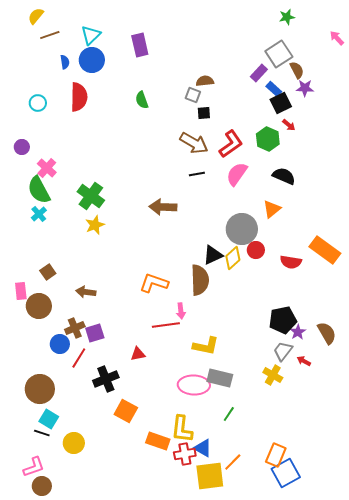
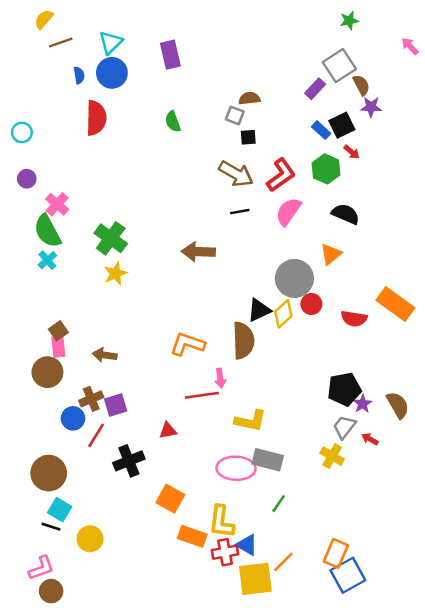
blue rectangle: (274, 89) -> (321, 130), moved
cyan circle: (38, 103) -> (22, 132), moved
pink rectangle: (21, 291) -> (58, 347), moved
orange square: (126, 411) -> (170, 499), moved

